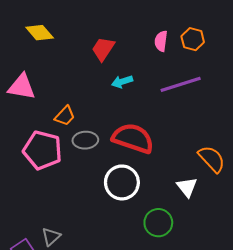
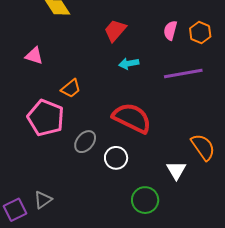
pink triangle: (22, 87) -> (34, 56), size x0.7
gray ellipse: (85, 140) -> (85, 142), moved, turned -55
white circle: (122, 182) -> (116, 158), size x0.7

